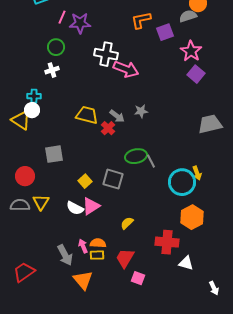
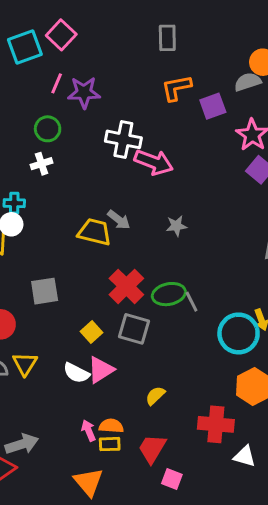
gray arrow: (117, 116) -> (119, 220), moved
red cross: (108, 128) -> (126, 286), moved, size x1.6
gray arrow: (65, 255) -> (22, 444), moved, turned -80

